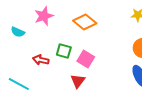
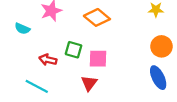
pink square: (86, 59) -> (98, 59), turned -30
cyan line: (19, 84) -> (37, 86), moved

